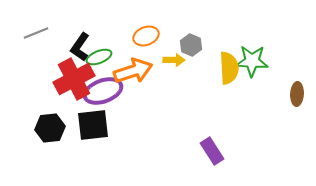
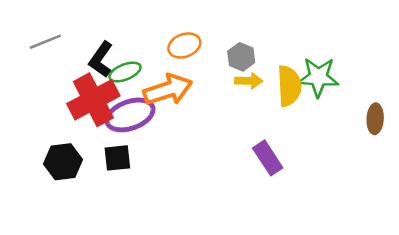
yellow arrow: (174, 60) -> (249, 81), moved
black square: (93, 125) -> (117, 158), size x0.7
purple rectangle: (212, 151) -> (268, 158), moved

